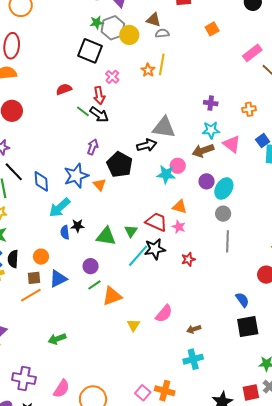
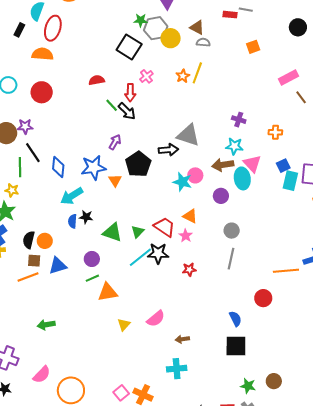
cyan ellipse: (224, 189) -> (242, 178), moved, turned -50
black semicircle: (13, 259) -> (29, 240), moved

